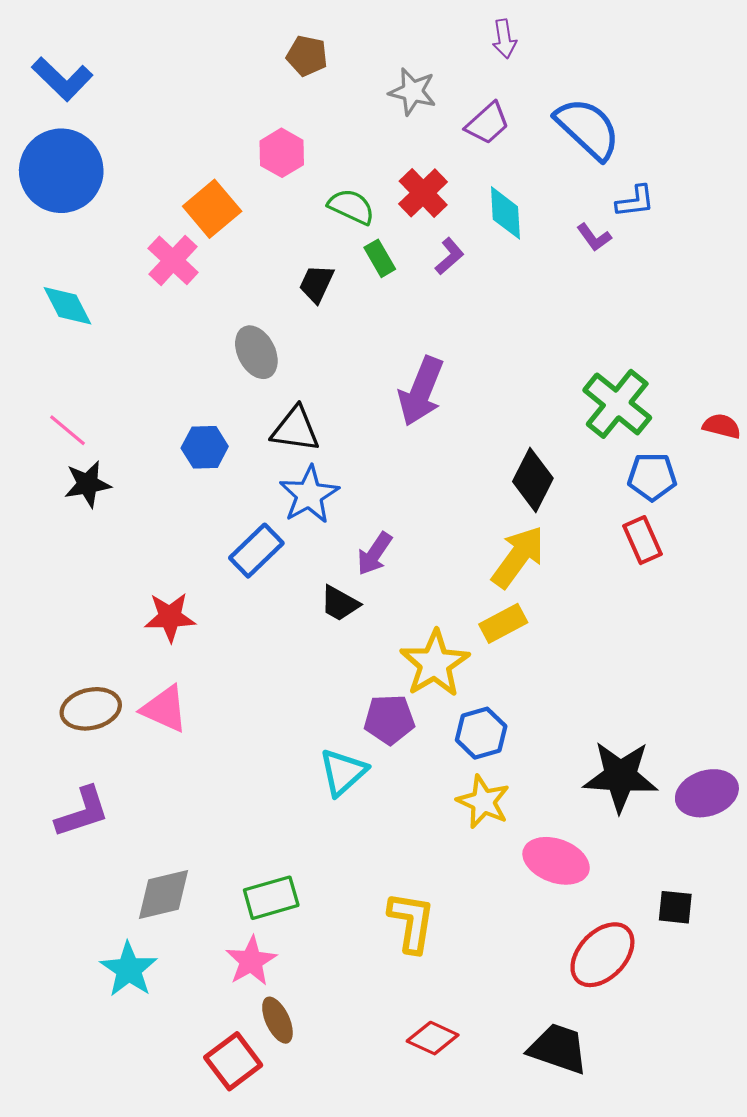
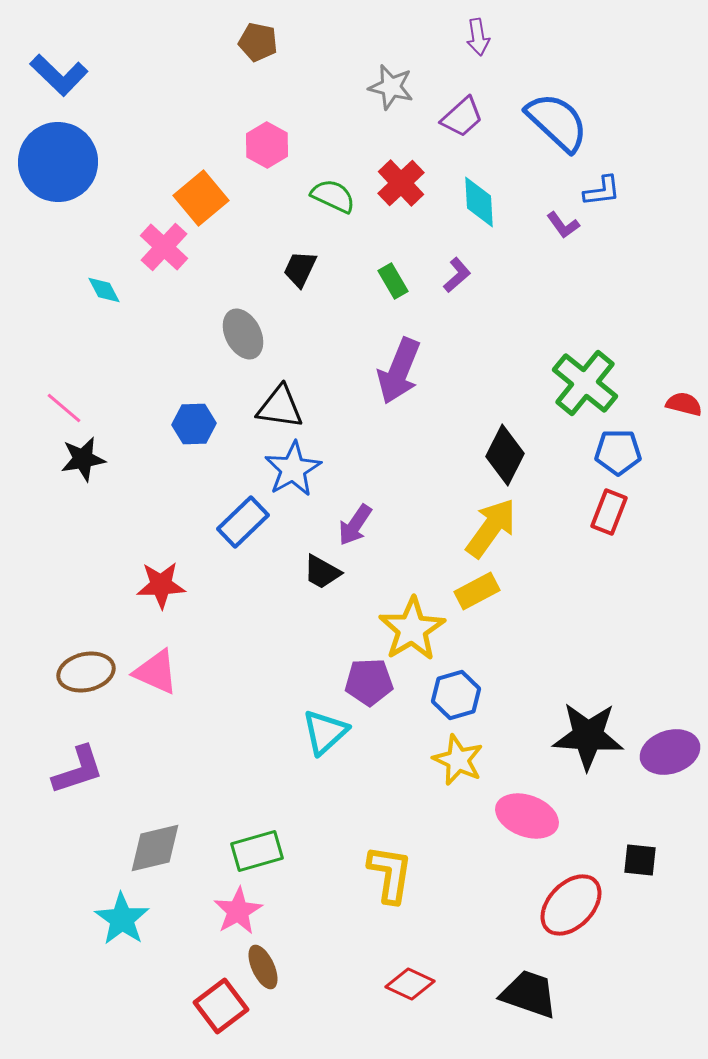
brown pentagon: (307, 56) -> (258, 42), moved
purple L-shape: (449, 256) -> (457, 275), moved
green rectangle: (380, 258) -> (393, 281), moved
cyan diamond: (68, 306) -> (104, 290), moved, size x0.7
red rectangle: (643, 540) -> (609, 512), turned 45

